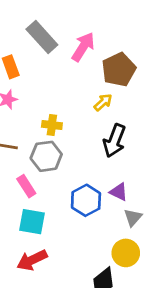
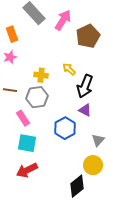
yellow arrow: (103, 102) -> (69, 69), moved, turned -96
purple triangle: (119, 192) -> (85, 110), moved

